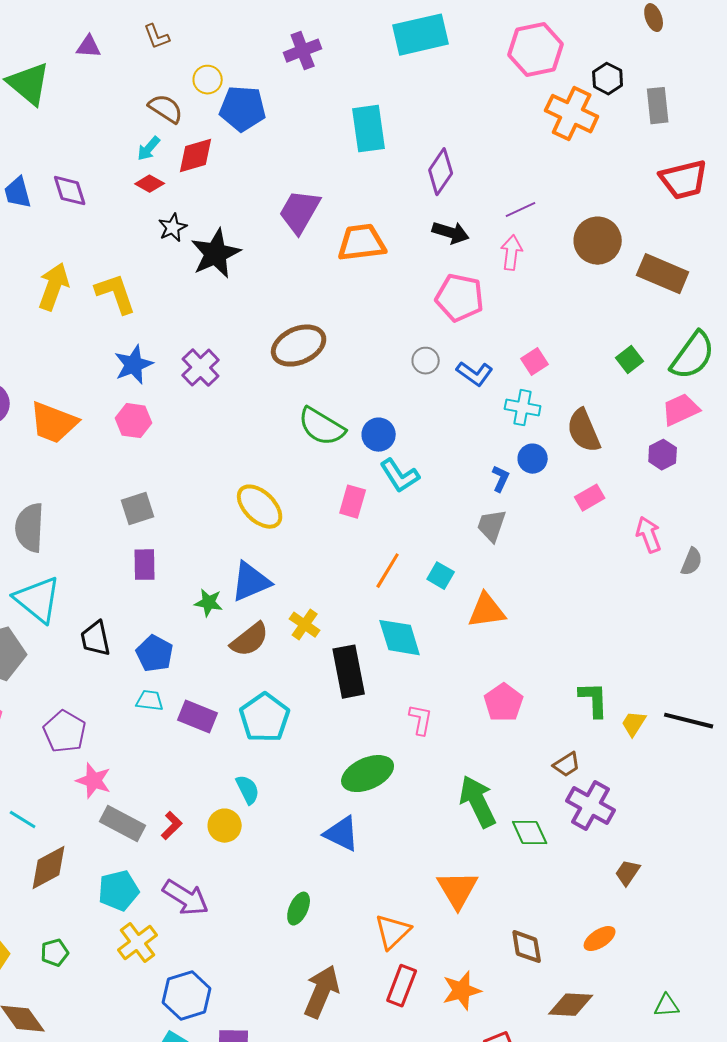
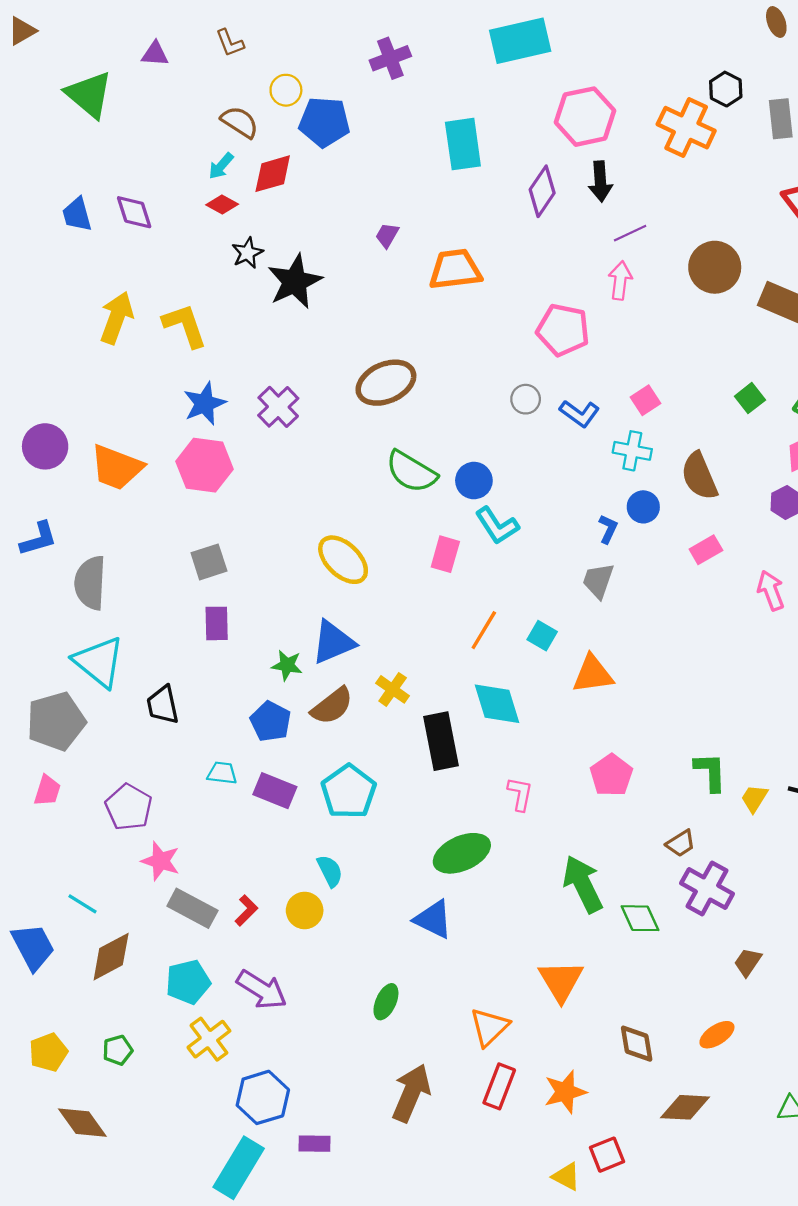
pink hexagon: (536, 50) -> (585, 117), moved
purple trapezoid: (300, 212) -> (387, 235), size x0.5
black arrow: (451, 233) -> (600, 181), moved, turned 69
pink hexagon: (134, 421) -> (205, 465), size x1.4
blue pentagon: (155, 654) -> (271, 721), moved

